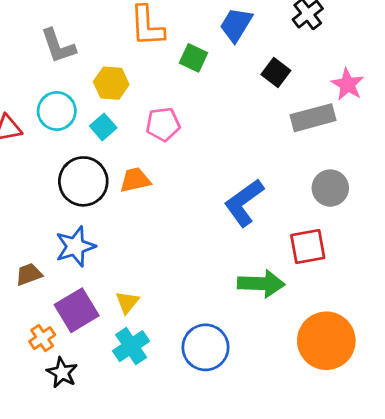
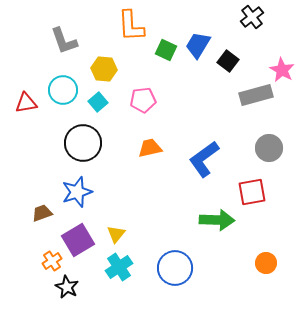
blue trapezoid: (236, 25) -> (198, 45), moved
orange trapezoid: (135, 180) -> (150, 148), moved
orange circle: (326, 341) -> (266, 263), size x0.5

